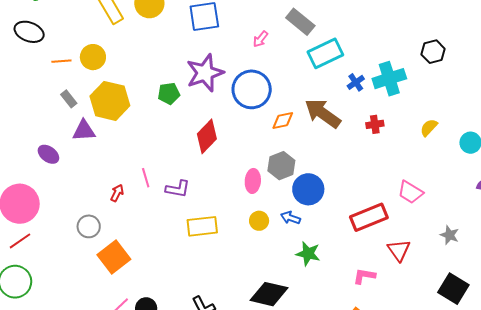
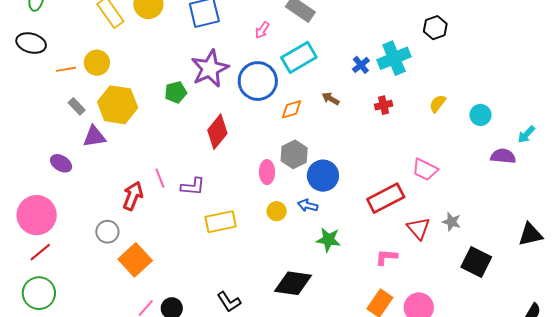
cyan rectangle: (325, 53) -> (299, 57), moved
brown arrow: (323, 113) -> (331, 99), size x0.5
red arrow: (117, 193) -> (133, 196), size x1.6
gray star: (450, 235) -> (452, 222), moved

